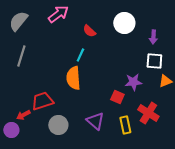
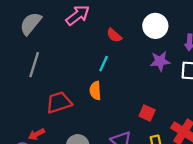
orange semicircle: (73, 78) -> (95, 91), size x0.7
purple star: (133, 82) -> (160, 61), moved
red trapezoid: (42, 101) -> (59, 102), moved

